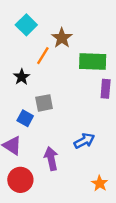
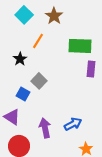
brown star: (62, 38) -> (54, 16), moved
gray square: (44, 103) -> (39, 81), turned -35
blue arrow: (84, 141) -> (73, 124), moved

